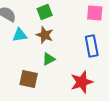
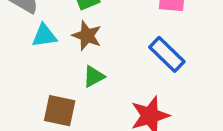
blue rectangle: (92, 46) -> (167, 54), turned -35

